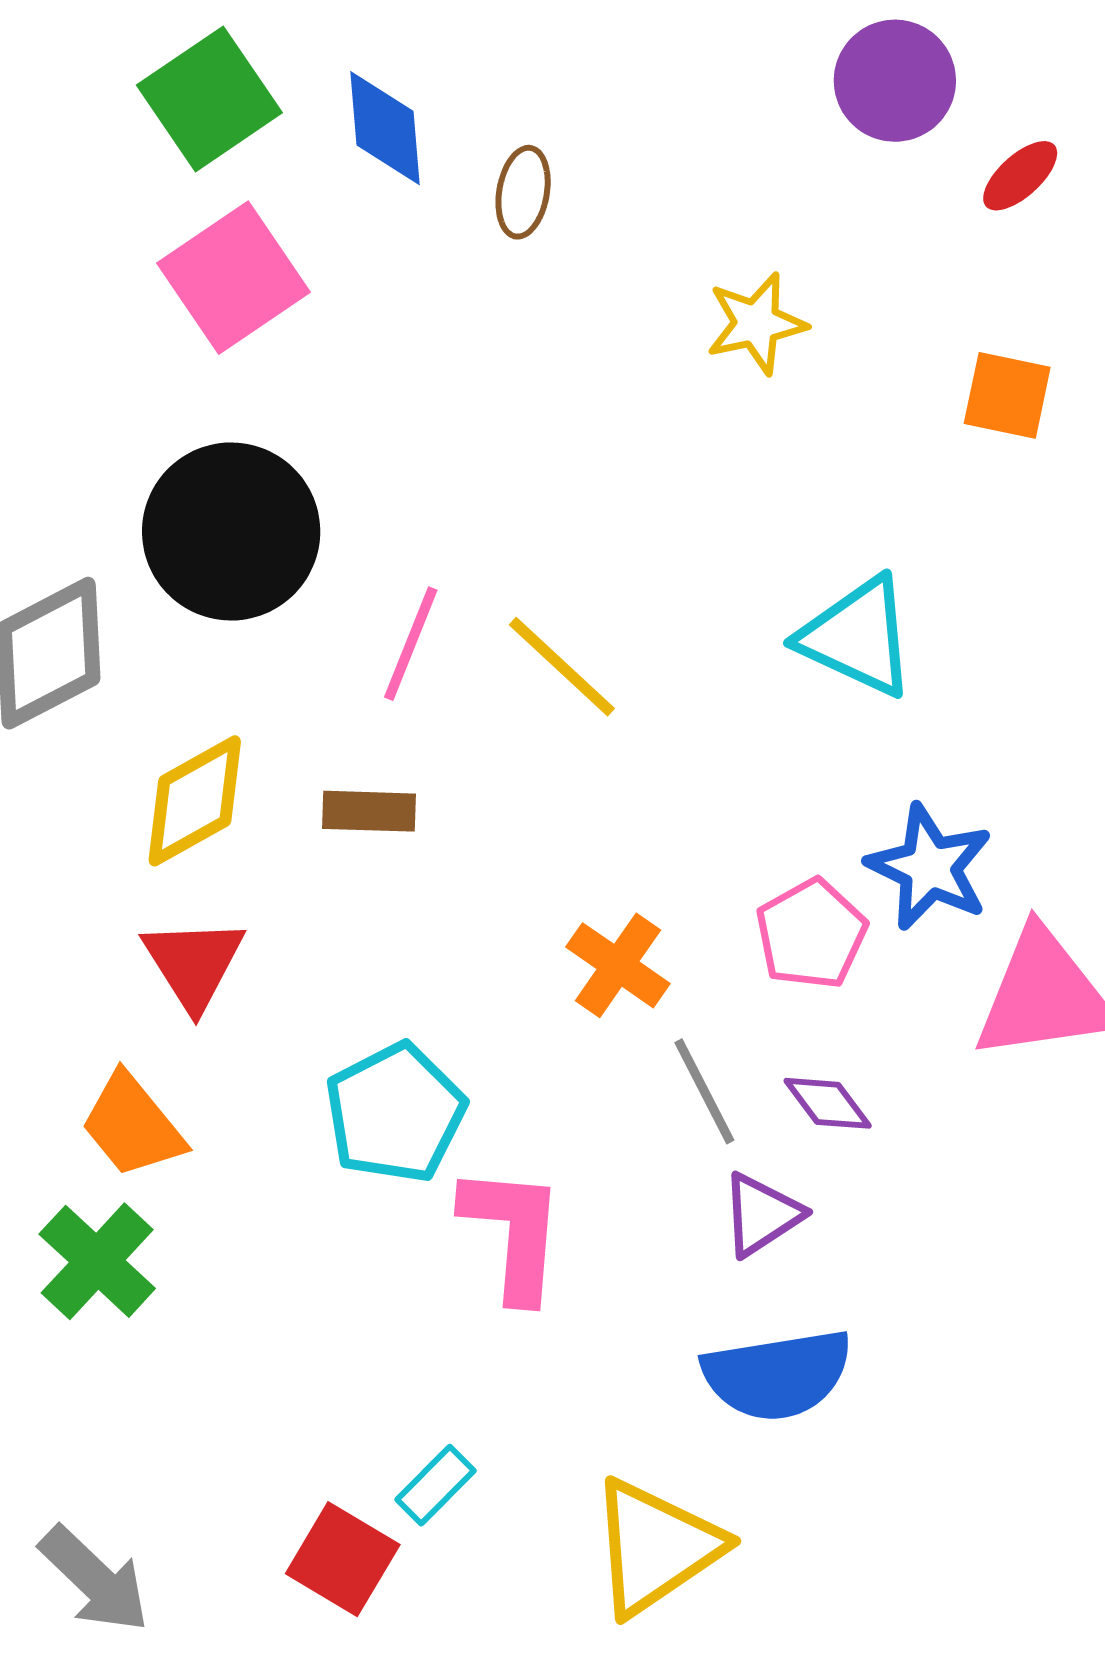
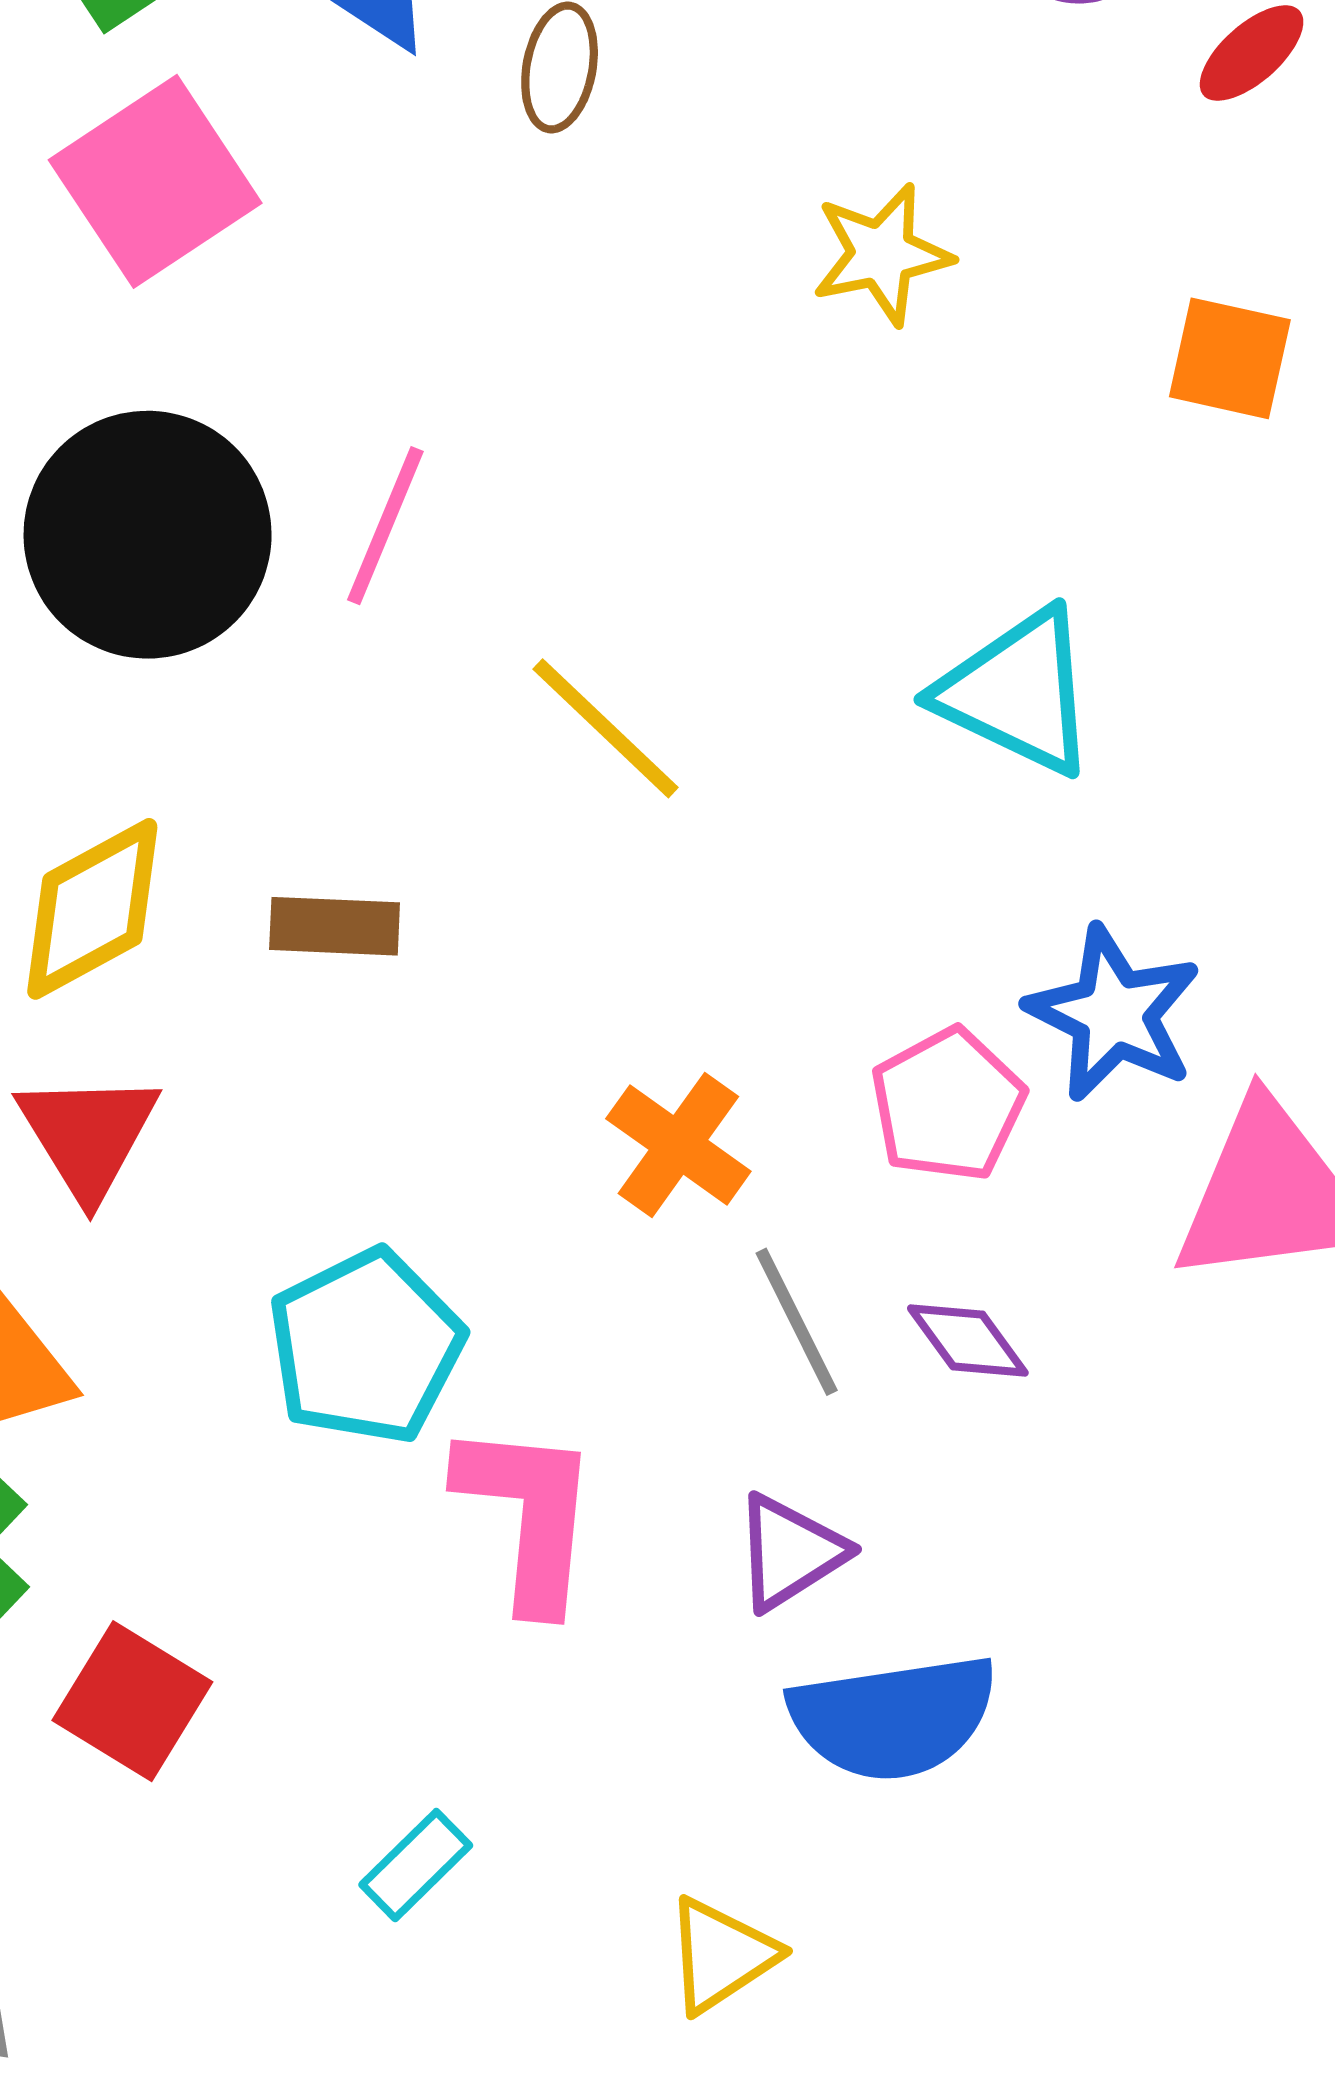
pink line: (411, 644) -> (385, 526), moved
purple triangle: (762, 1214) -> (790, 1552), moved
yellow triangle: (656, 1547) -> (721, 1955), size x0.6
red square: (343, 1559) -> (132, 1701), moved

